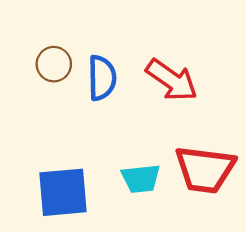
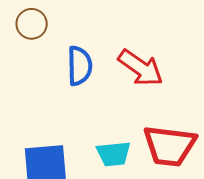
brown circle: (54, 64) -> (32, 24), moved

